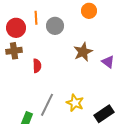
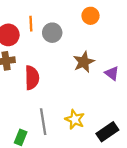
red semicircle: (37, 66) -> (32, 78), size x1.5
gray line: (47, 105) -> (43, 122), turned -35

